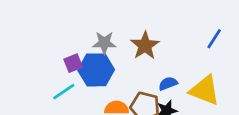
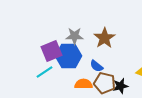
purple square: (73, 63) -> (52, 51), size x1.5
blue semicircle: (168, 83) -> (96, 66), moved, turned -120

